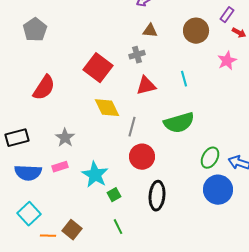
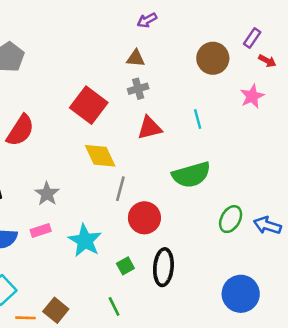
brown triangle: (150, 31) -> (136, 58), moved
gray line: (132, 127) -> (120, 189), moved
blue circle: (218, 190) -> (241, 294), moved
green square: (114, 195) -> (125, 266), moved

